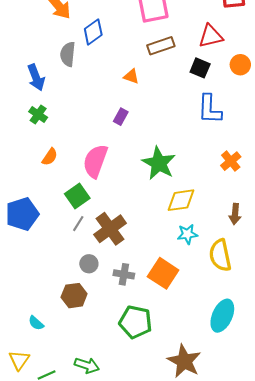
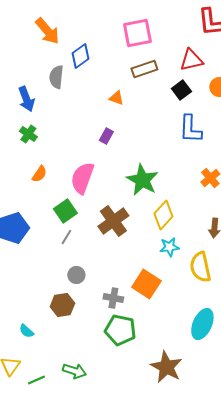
black square: (200, 68) -> (181, 90), turned 30
yellow diamond: (181, 200) -> (163, 215), turned -40
brown cross: (110, 229) -> (113, 221), moved
gray cross: (124, 274) -> (113, 298), moved

